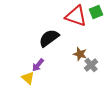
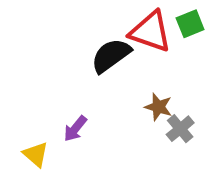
black semicircle: (49, 38) -> (111, 55), moved
yellow triangle: (28, 78) -> (36, 154), moved

